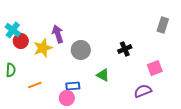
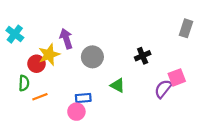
red circle: (21, 41) -> (37, 64), moved
green semicircle: (11, 70) -> (24, 83), moved
purple semicircle: (143, 91) -> (163, 89), moved, turned -30

